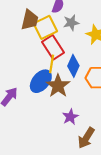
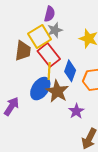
brown trapezoid: (30, 20) -> (23, 51), moved
gray star: (71, 23) -> (55, 30), moved
purple star: (70, 117) -> (76, 111), moved

